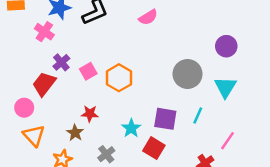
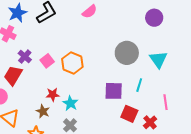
purple circle: (226, 46) -> (154, 18), moved
cyan star: (131, 128) -> (70, 103), moved
pink line: (228, 141) -> (166, 102), turned -35
red square: (154, 148) -> (129, 114), moved

